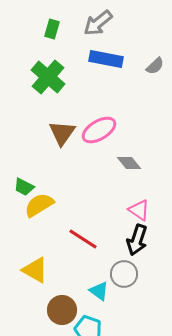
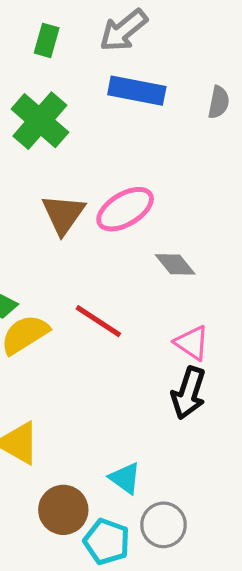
gray semicircle: (155, 66) -> (219, 102), turned -36
red line: (83, 239) -> (98, 321), moved
gray circle: (124, 274) -> (164, 525), moved

